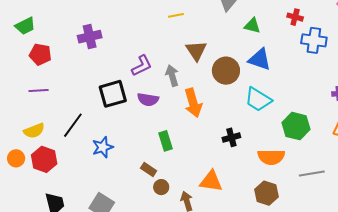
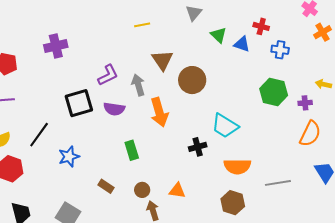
green triangle: (252, 26) -> (219, 35), turned 30
blue cross: (314, 40) -> (280, 50), size x0.7
blue triangle: (260, 59) -> (242, 44), moved, size x0.7
cyan trapezoid: (258, 99) -> (225, 126), moved
green hexagon: (296, 126) -> (274, 92), moved
brown rectangle: (149, 170) -> (106, 186), moved
orange triangle: (211, 181) -> (177, 191), size x0.7
brown circle: (161, 187) -> (142, 190), moved

